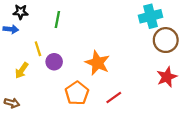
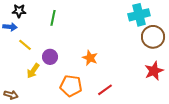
yellow line: (38, 49) -> (25, 45), moved, turned -32
orange star: (97, 63) -> (90, 58), size x0.7
yellow arrow: (22, 70) -> (33, 71), moved
orange pentagon: (77, 93) -> (71, 86), turned -30

